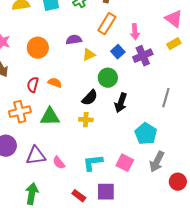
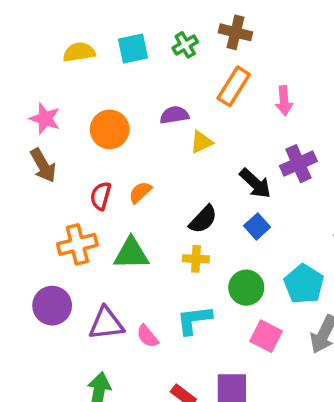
blue square: (118, 52) -> (257, 226), moved
purple cross: (143, 56) -> (298, 164), moved
green circle: (108, 78) -> (246, 288), moved
orange semicircle: (55, 83) -> (140, 192), turned -64
black arrow: (121, 103) -> (255, 183), moved, turned -66
cyan L-shape: (93, 163) -> (194, 320), moved

